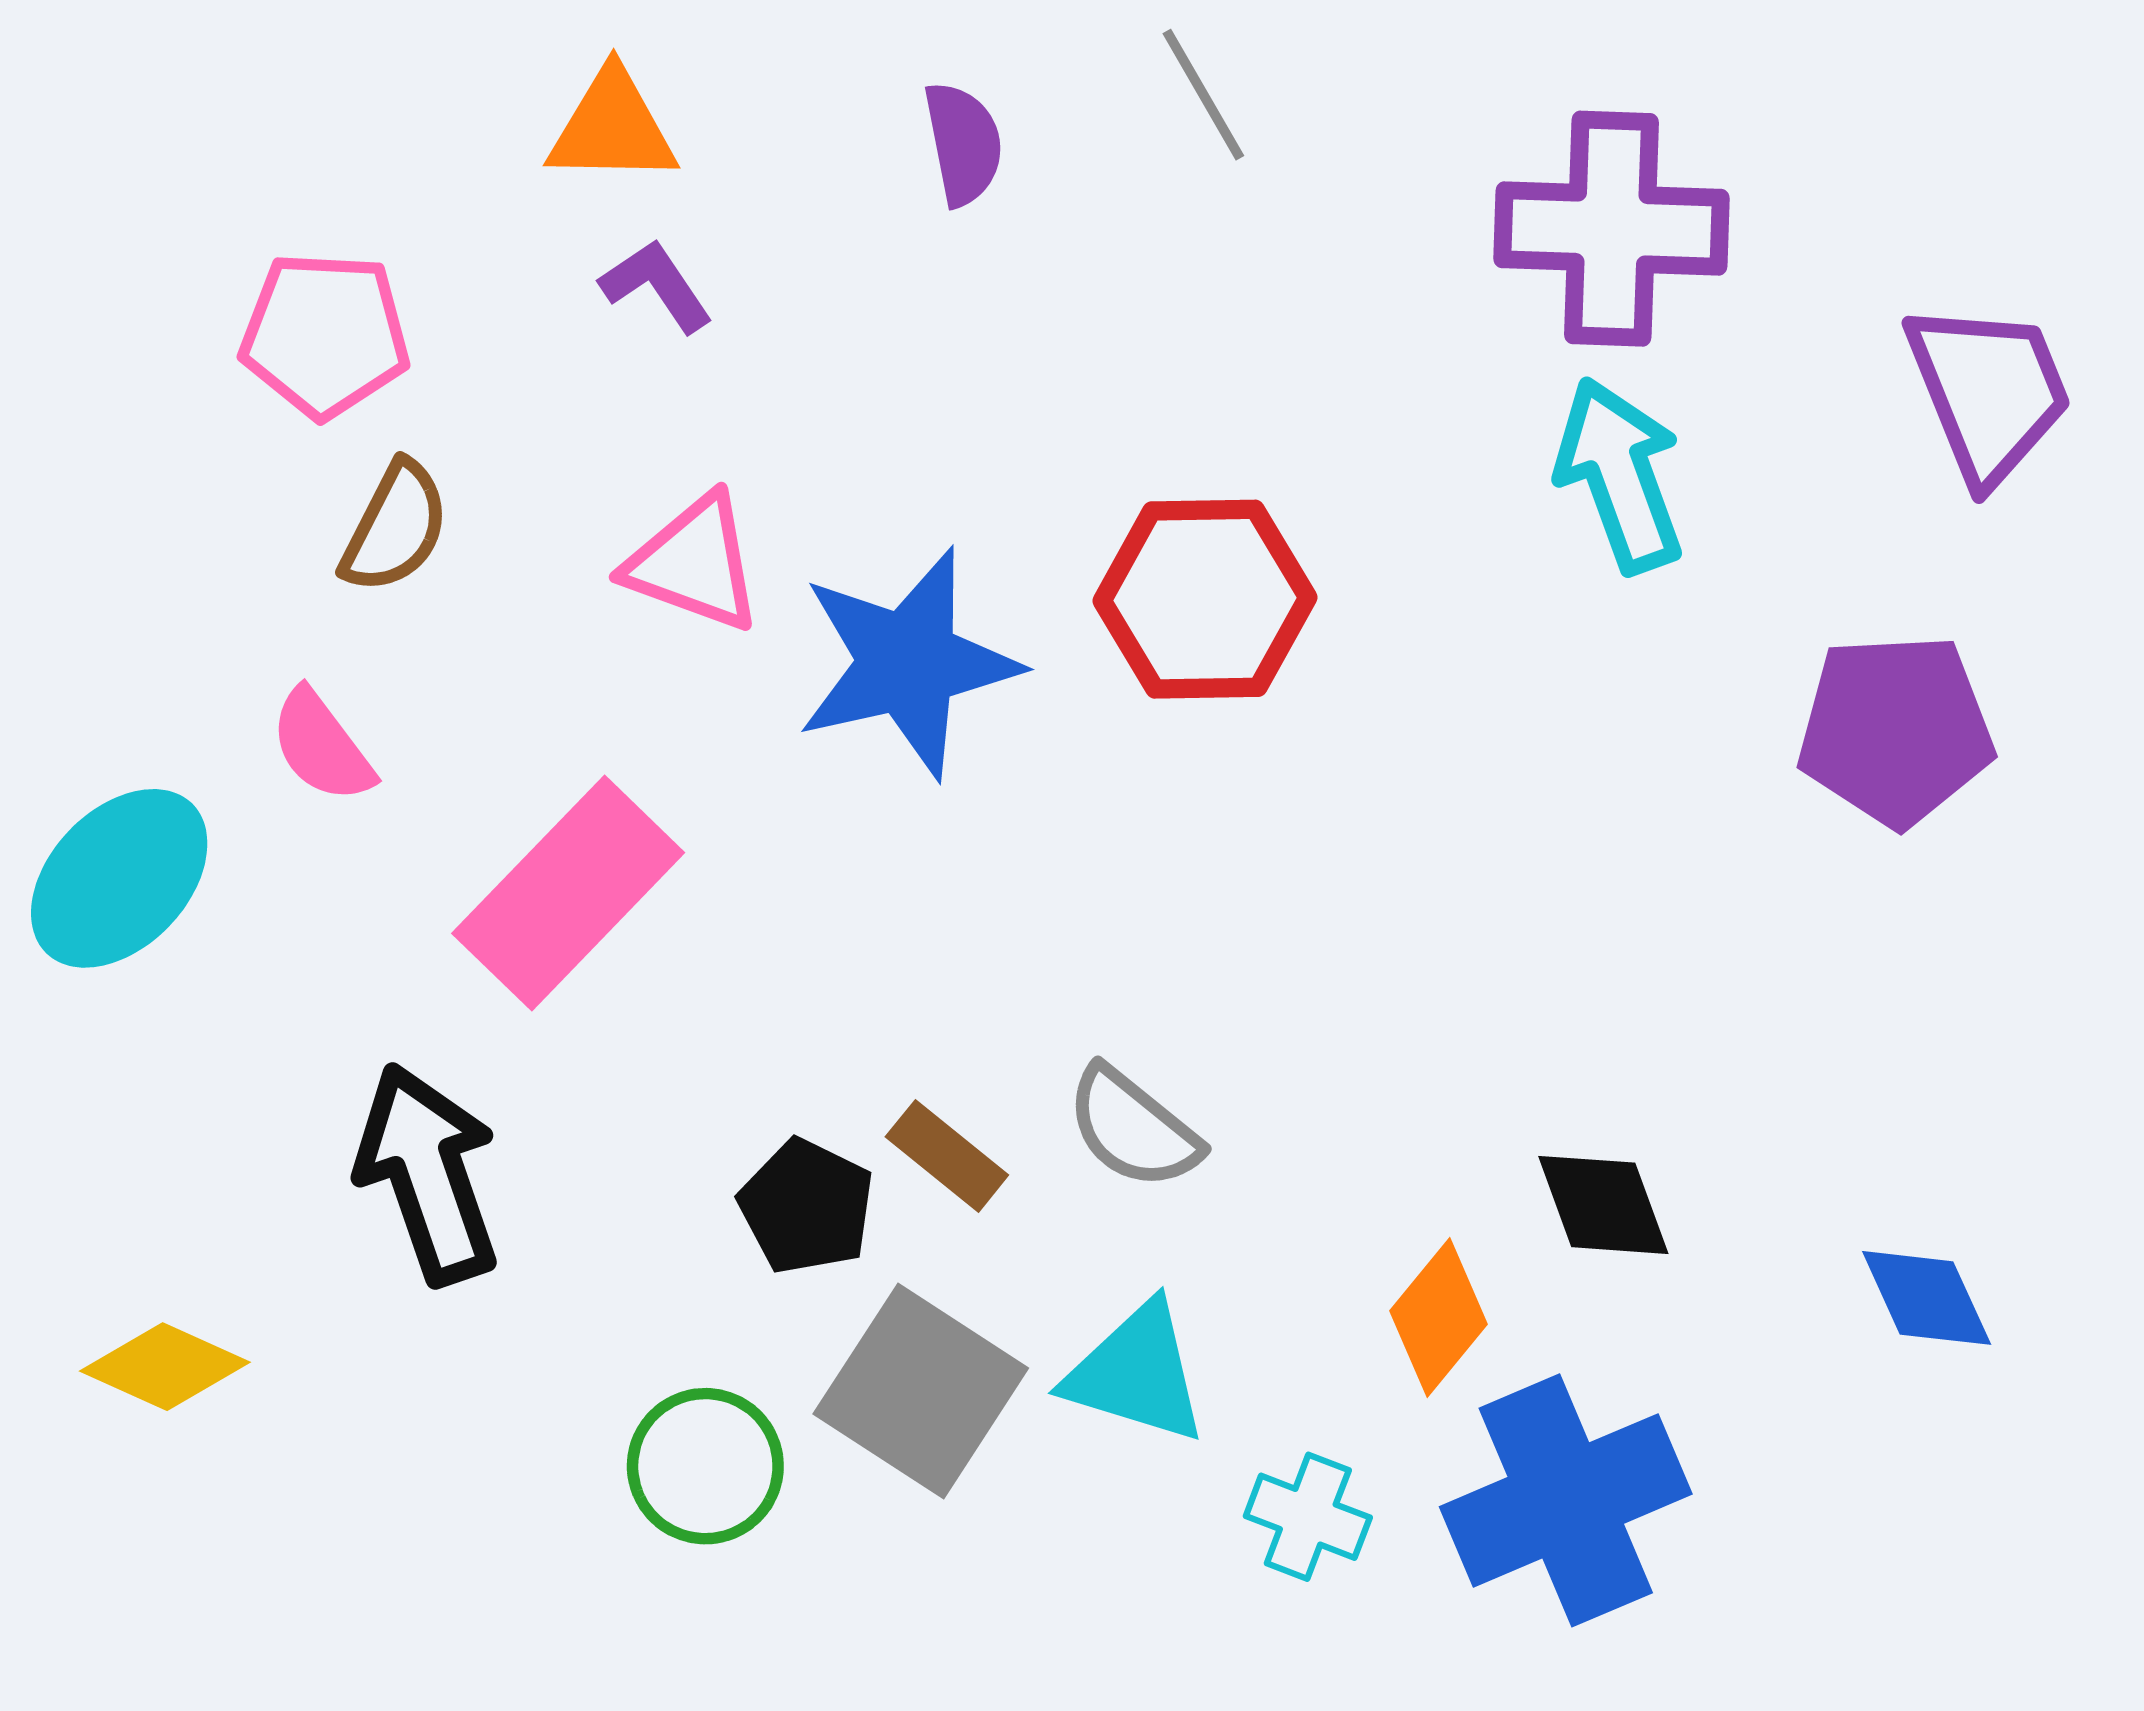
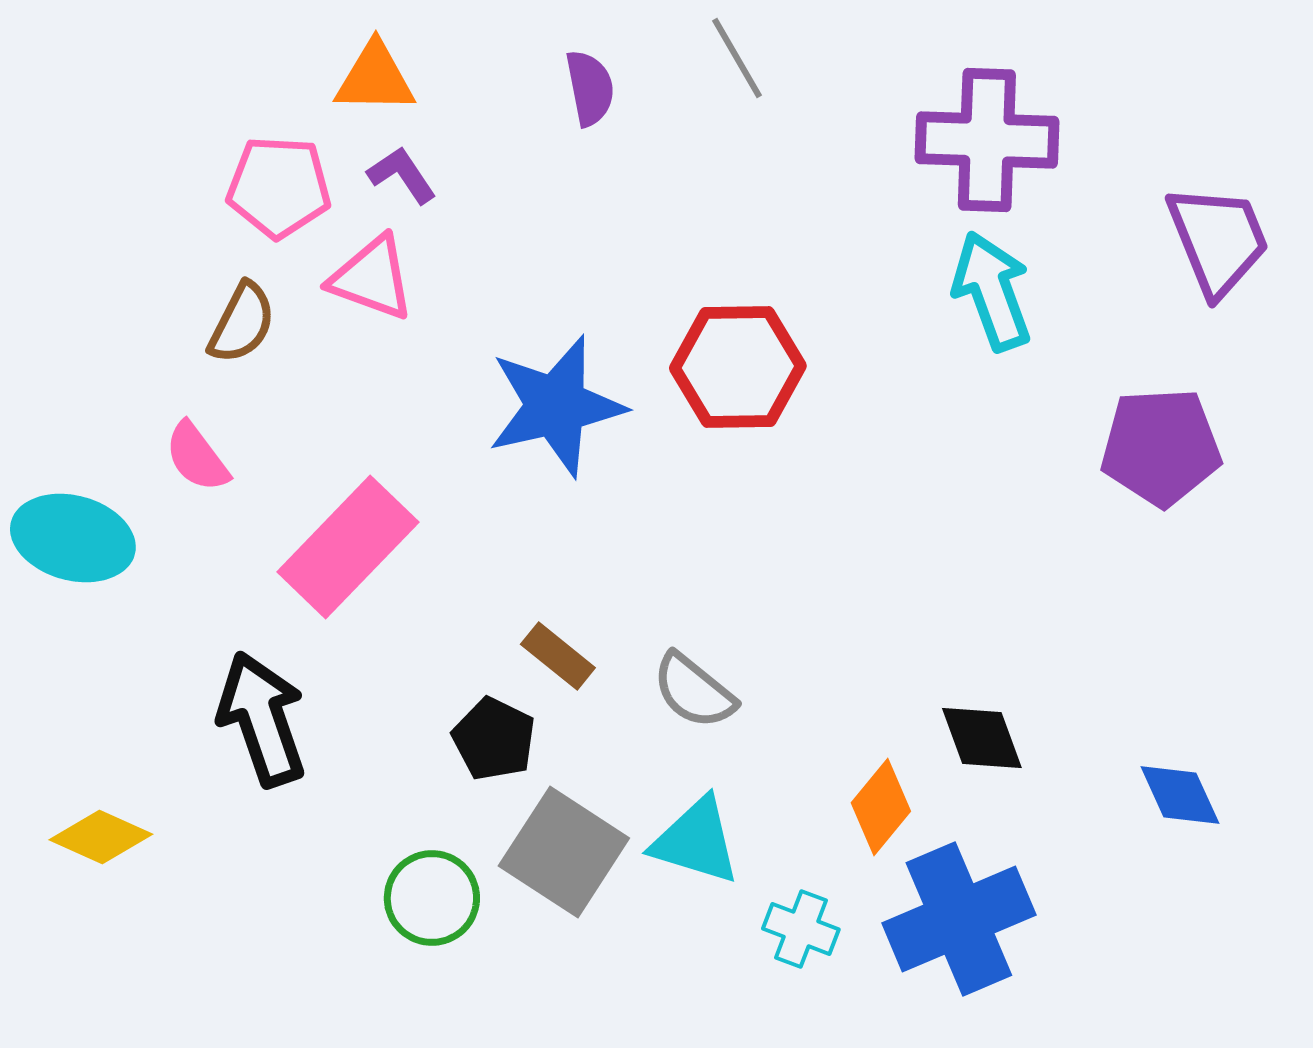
pink pentagon: (325, 335) -> (279, 187), moved
pink triangle: (694, 563) -> (372, 278), moved
cyan ellipse: (119, 878) -> (73, 538), turned 61
brown rectangle: (947, 1156) -> (558, 656), moved

